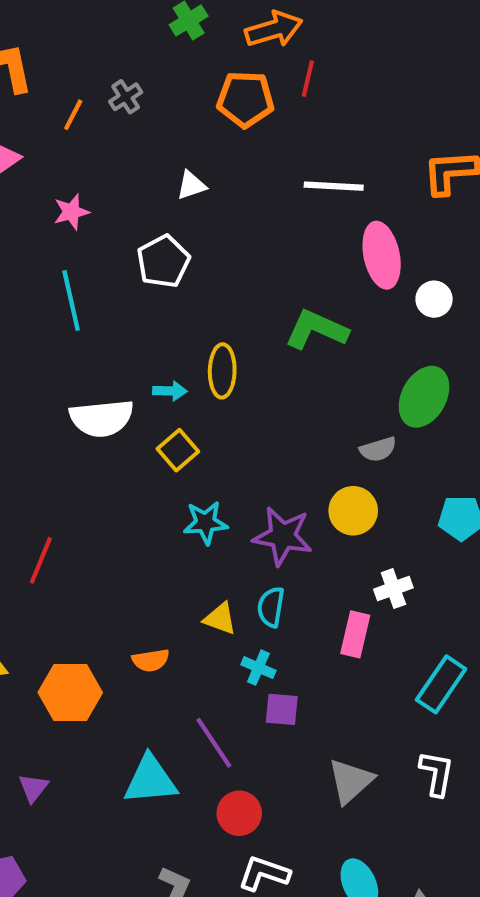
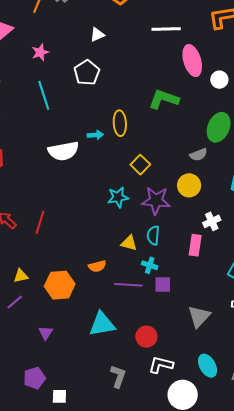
yellow square: (178, 450) -> (140, 165), moved
purple line: (214, 743) -> (128, 285), moved, turned -48

